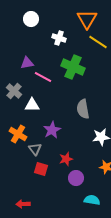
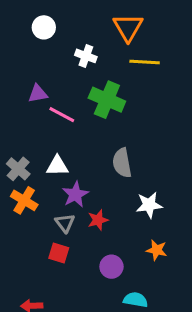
yellow line: (98, 42) -> (145, 62), turned -30
gray cross: (14, 91) -> (18, 169), moved
white triangle: (32, 105) -> (57, 166), moved
gray triangle: (35, 149) -> (65, 223), moved
red star: (66, 159) -> (98, 220), moved

